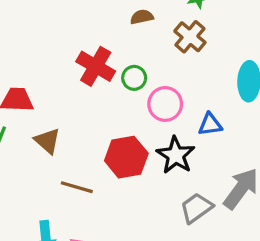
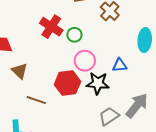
pink circle: (165, 104) -> (85, 61), moved
black star: (176, 155) -> (98, 83), turned -30

